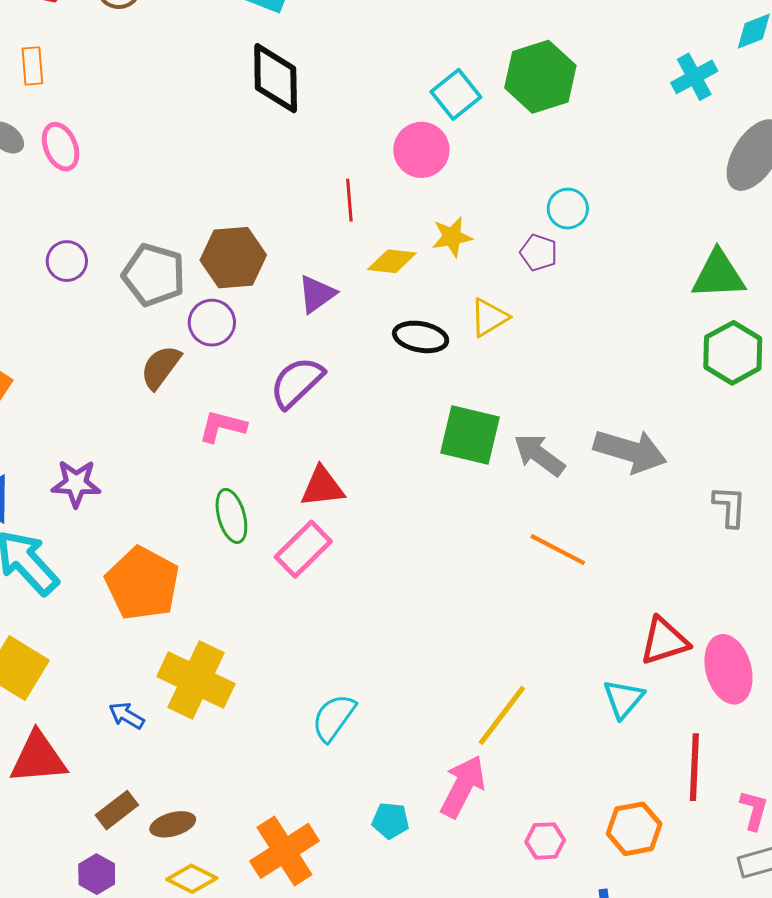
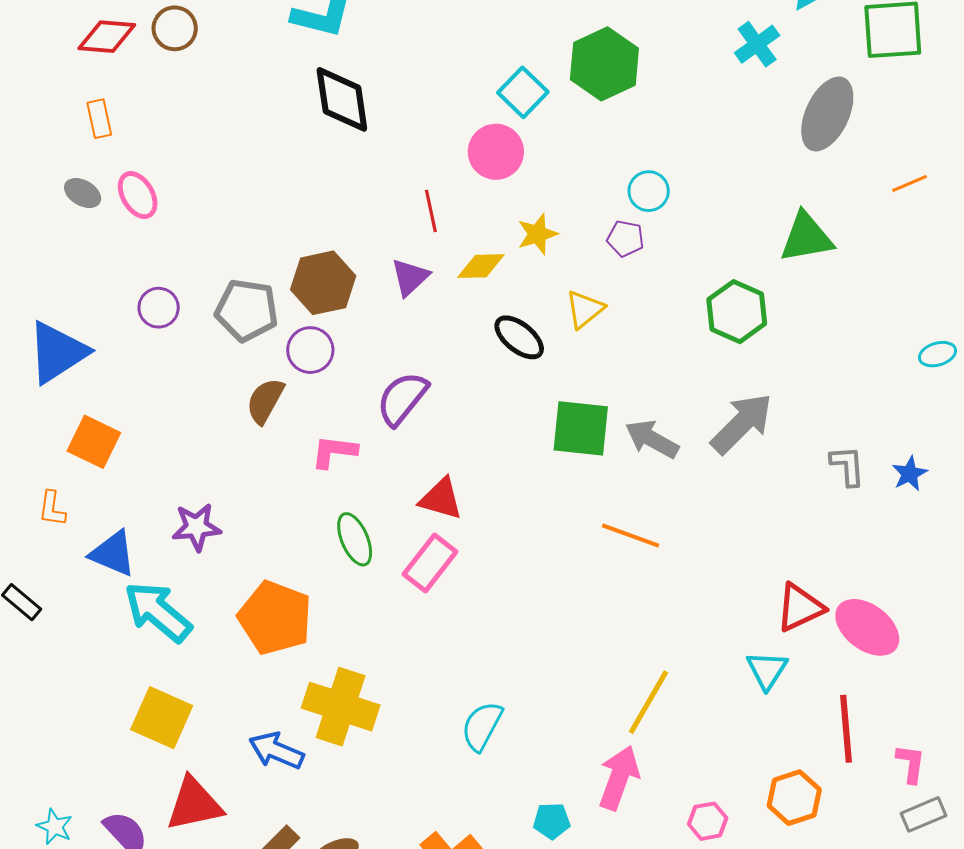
purple triangle: (317, 294) -> (410, 277), moved
black ellipse: (421, 337) -> (519, 337), turned 36
green hexagon: (733, 353) -> (737, 312), moved
gray arrow: (630, 451) -> (742, 424), turned -54
red triangle: (322, 487) -> (441, 499), turned 30
orange line: (558, 550) -> (631, 535), moved
pink ellipse: (728, 669) -> (867, 627), turned -30
blue arrow: (127, 716) -> (276, 751), size x1.5

